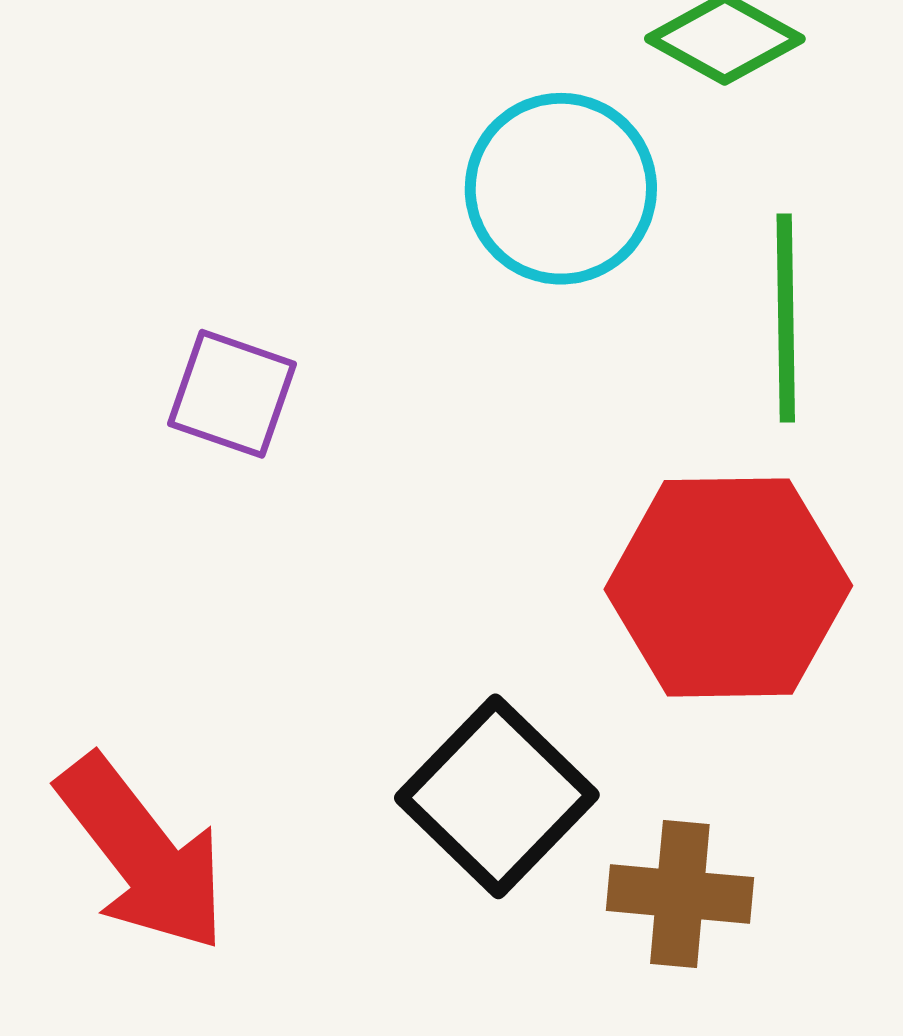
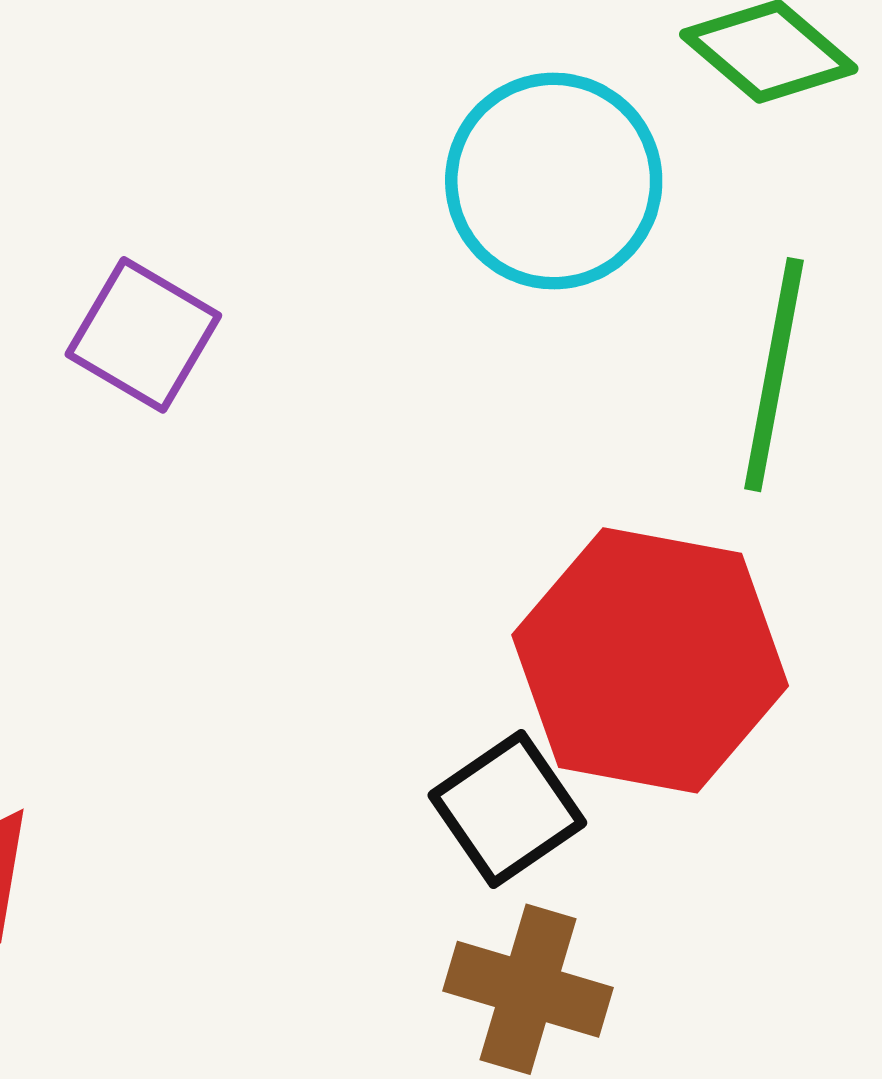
black square: (497, 796) -> (507, 809), moved, size x0.7

